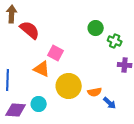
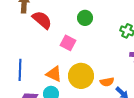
green circle: (96, 28) -> (85, 18), moved
orange triangle: (42, 69) -> (54, 74), moved

